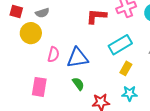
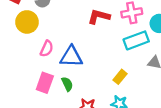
cyan rectangle: (120, 45) -> (136, 40), moved
pink rectangle: (39, 87) -> (45, 83), moved

